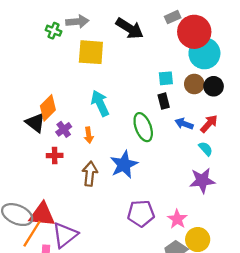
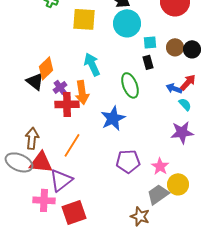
cyan circle: (204, 53) -> (127, 23), moved
blue arrow: (184, 124) -> (174, 88), moved
orange arrow: (89, 135) -> (82, 92), size x1.6
red cross: (55, 156) -> (67, 104), moved, size x1.6
brown arrow: (90, 174) -> (32, 138), moved
orange line: (32, 234) -> (72, 145), moved

